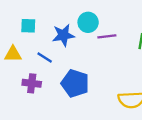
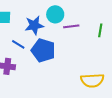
blue pentagon: (75, 83) -> (43, 50), moved

